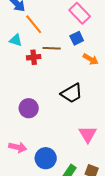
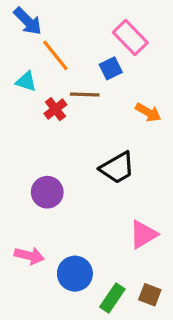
blue square: (77, 38) -> (111, 68), moved
red cross: (34, 57) -> (55, 109), turned -32
pink triangle: (88, 134) -> (143, 235), turned 30

